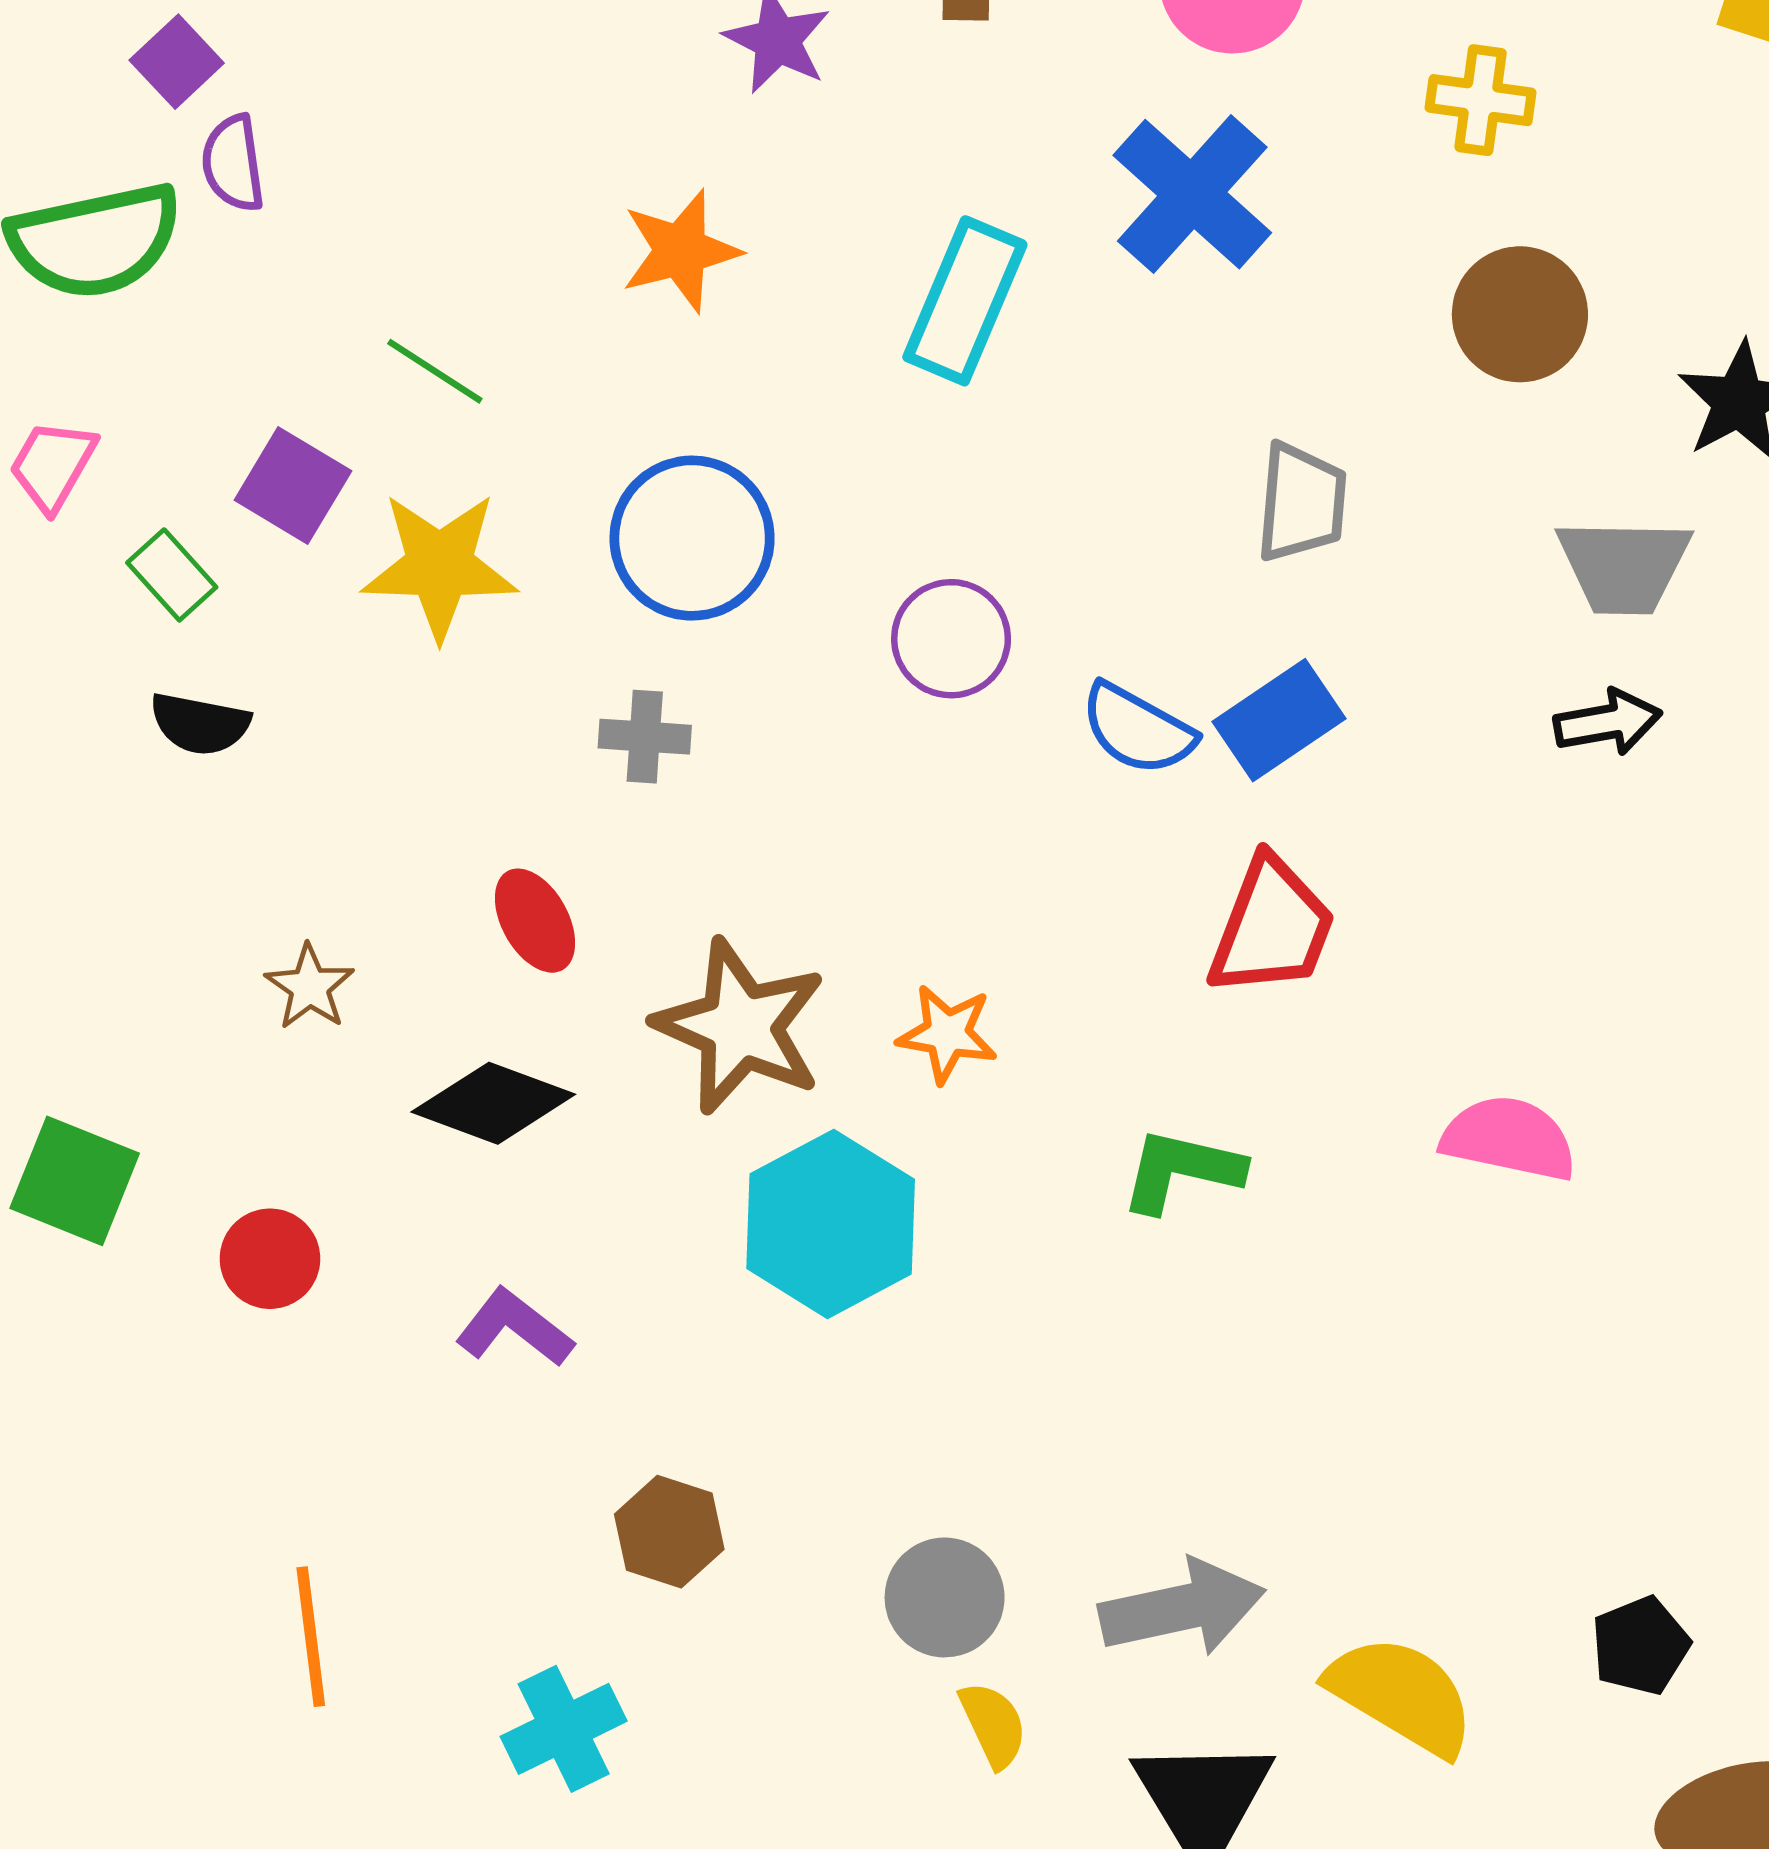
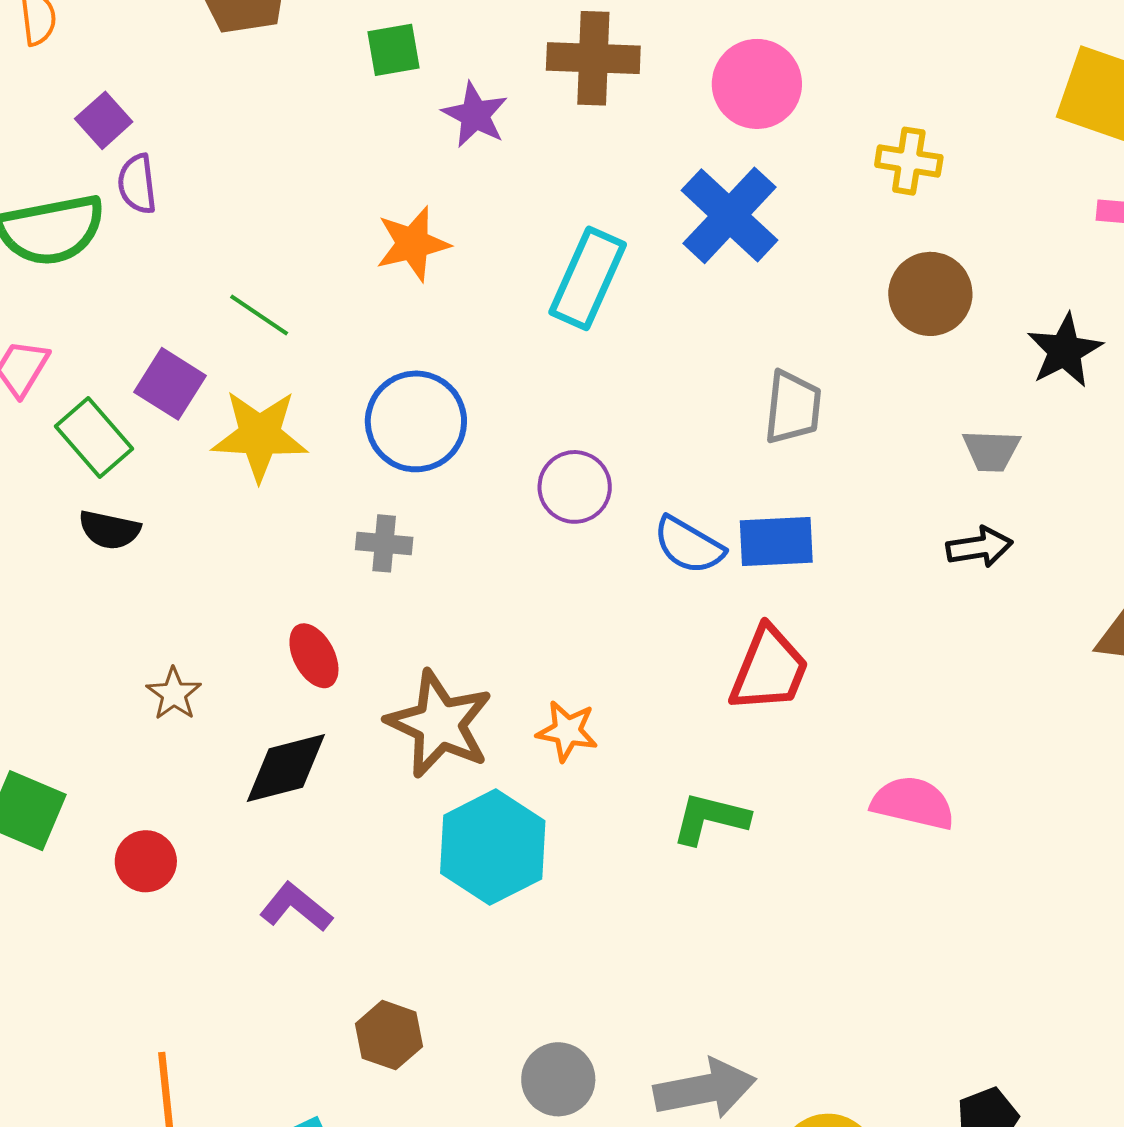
gray trapezoid: (1624, 566) -> (991, 451), size x0.7
green rectangle: (172, 575) -> (94, 437), size x1.4
blue rectangle: (1279, 720) -> (776, 542), turned 30
black diamond: (493, 1103) -> (286, 768), turned -36

